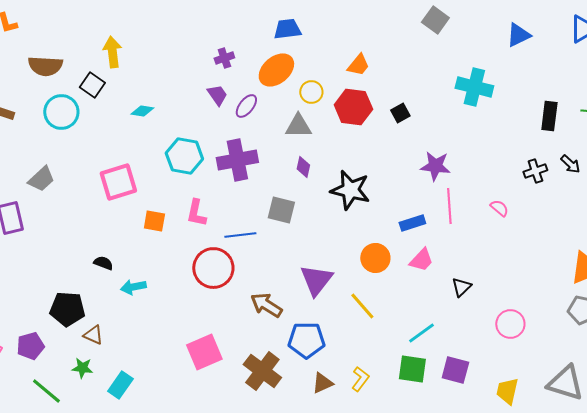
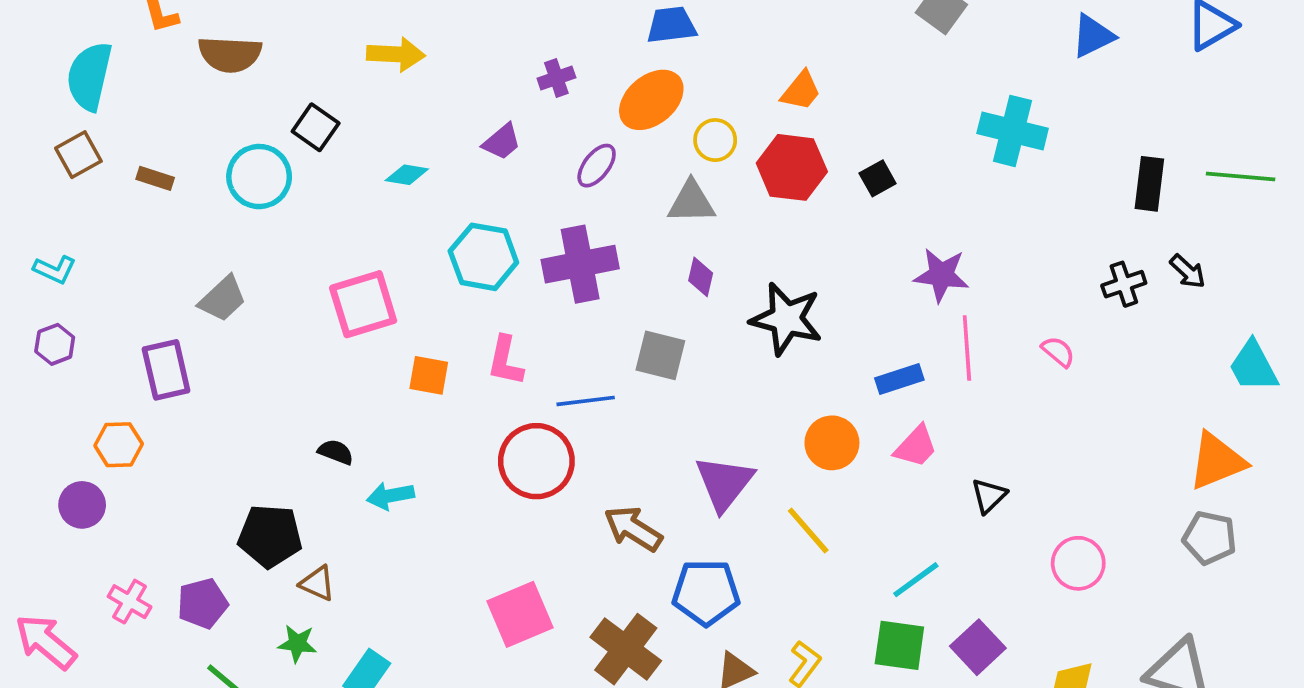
yellow arrow: (112, 52) -> (396, 54), moved, turned 100
brown semicircle: (45, 66) -> (230, 54), moved
purple trapezoid: (217, 95) -> (502, 142), moved, turned 85
purple square: (455, 370) -> (978, 647), turned 32

